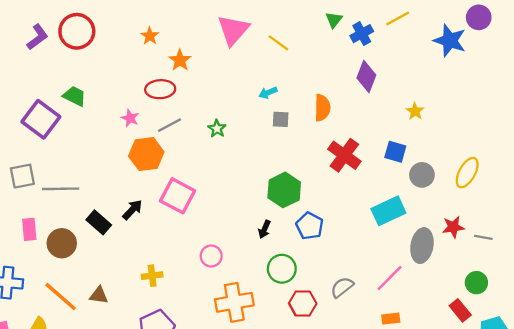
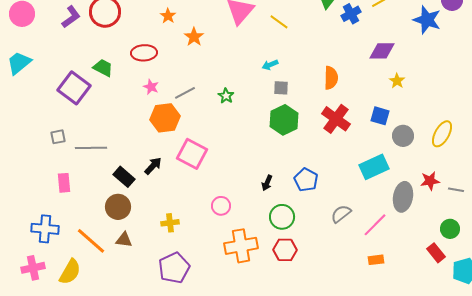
purple diamond: (366, 76) -> (382, 51), moved, turned 68
red ellipse: (160, 89) -> (144, 53), moved
orange semicircle: (322, 108) -> (331, 78), moved
gray square: (22, 176) -> (58, 137), size x0.7
green hexagon: (284, 190) -> (284, 120), moved
brown circle: (62, 243) -> (118, 207), moved
gray semicircle: (342, 287) -> (341, 214), moved
red hexagon: (303, 303) -> (285, 250), moved

